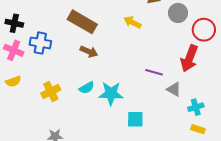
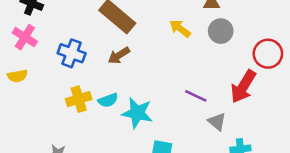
gray circle: (178, 13) -> (221, 31), moved
blue cross: (40, 43) -> (72, 53), moved
brown arrow: (89, 52) -> (119, 55), turned 114
yellow cross: (51, 92) -> (79, 99), moved

